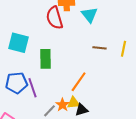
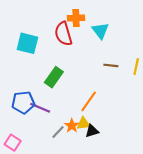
cyan square: (19, 43) -> (27, 43), moved
green rectangle: (46, 59) -> (54, 77), turned 36
purple line: (33, 88) -> (40, 108), turned -48

